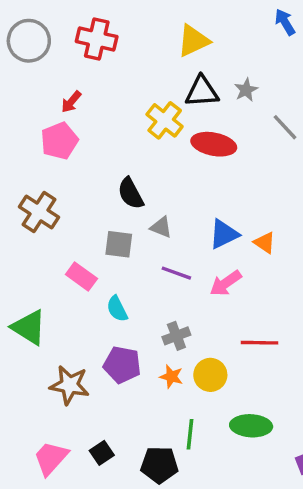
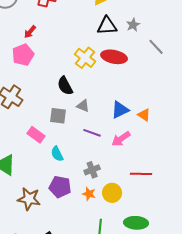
yellow cross: (165, 120) -> (85, 58), moved

